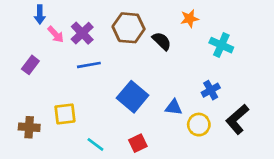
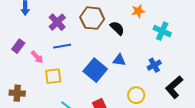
pink arrow: (56, 34) -> (37, 57), moved
blue triangle: (174, 107) -> (119, 60), moved
yellow square: (65, 114) -> (53, 76), moved
yellow circle: (199, 125) -> (136, 95), moved

